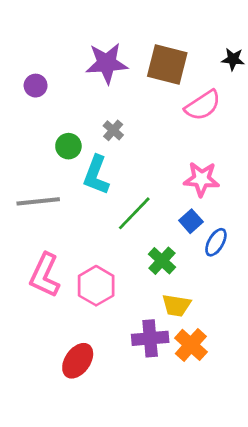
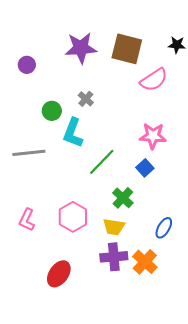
blue ellipse: (216, 242) -> (164, 228), moved
pink L-shape: (45, 275) -> (27, 220), moved, size x0.7
yellow trapezoid: (176, 305) -> (114, 227), moved

